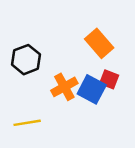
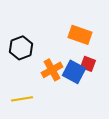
orange rectangle: (99, 43) -> (80, 35), turned -30

